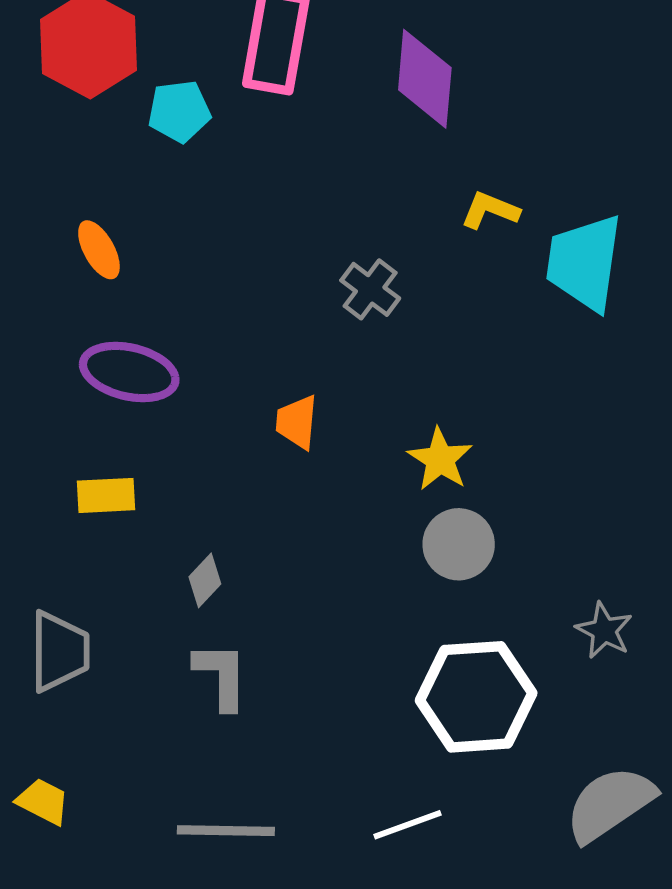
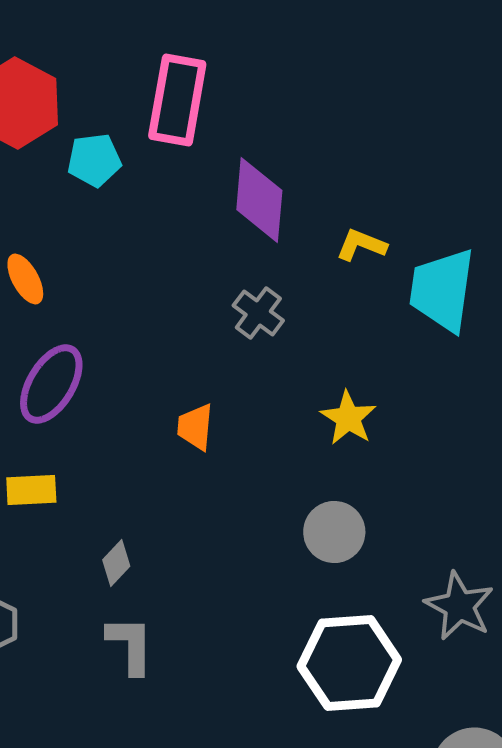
purple diamond: (425, 79) -> (259, 200), moved
purple ellipse: (129, 372) -> (51, 384), turned -72
yellow star: (440, 459) -> (348, 418), moved
gray star: (604, 630) -> (459, 606), size x1.4

